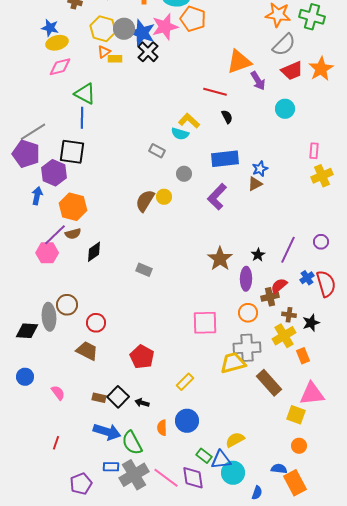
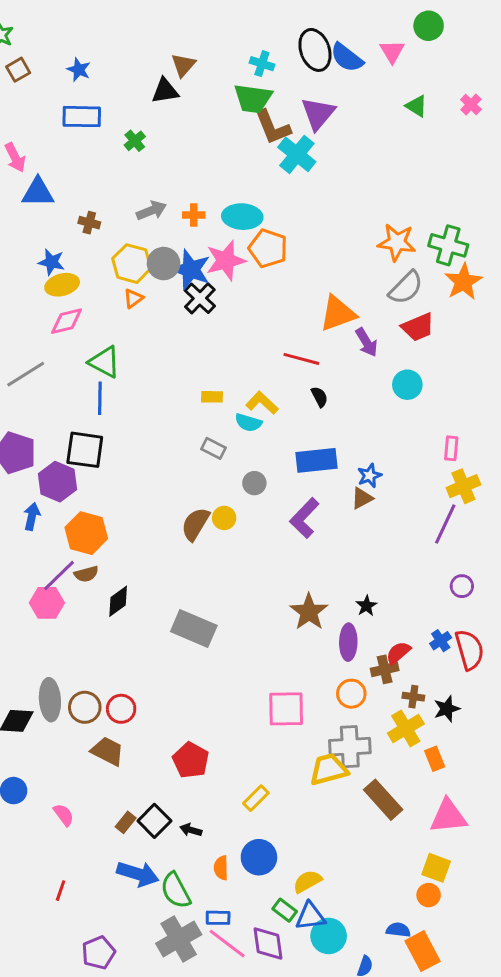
yellow rectangle: (115, 59) -> (212, 397), moved
orange star: (321, 69) -> (463, 282), moved
gray line: (33, 132) -> (26, 374), moved
purple line: (288, 250) -> (445, 524), moved
gray rectangle: (144, 270) -> (194, 629), size x1.8
brown circle: (67, 305) -> (85, 707), moved
brown rectangle: (99, 398) -> (126, 822), turned -64
yellow square: (296, 415) -> (436, 868), moved
yellow semicircle: (235, 440) -> (307, 881), moved
blue rectangle: (111, 467) -> (218, 918), moved

